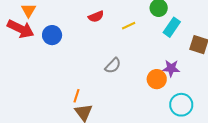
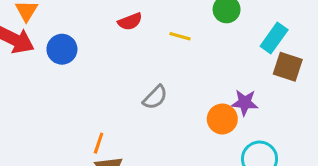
yellow line: (129, 26) -> (180, 36), turned 40
cyan rectangle: (172, 27) -> (274, 38), moved

